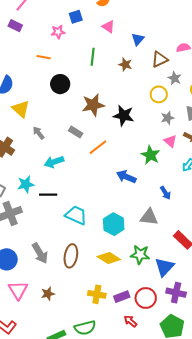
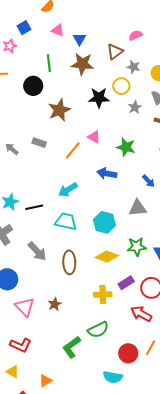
blue triangle: (138, 39) -> (79, 39), moved
brown star: (125, 65) -> (82, 64), size x1.6
black circle: (60, 84) -> (33, 86), moved
black star: (124, 116) -> (99, 98), moved
gray rectangle: (76, 132) -> (39, 143), moved
pink triangle: (170, 141) -> (94, 137), moved
cyan arrow: (54, 162) -> (68, 190), moved
gray arrow: (40, 253) -> (37, 251), moved
purple rectangle: (122, 297) -> (126, 283), moved
red arrow: (130, 321) -> (141, 314), size x1.5

